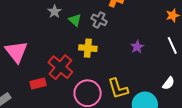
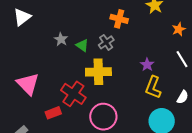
gray cross: (99, 20) -> (106, 42), turned 35
yellow cross: (88, 48) -> (98, 72), size x1.4
yellow L-shape: (118, 89) -> (153, 87), moved, turned 45

